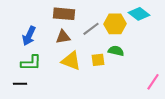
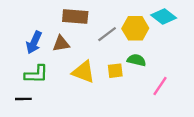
brown triangle: (63, 37) -> (61, 44), moved
pink line: (153, 82) -> (160, 86), moved

